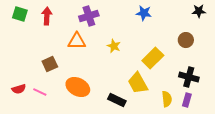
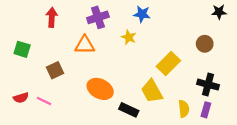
blue star: (144, 13) -> (142, 14), moved
green square: (20, 14) -> (22, 49), moved
yellow star: (114, 46) -> (129, 37), moved
orange ellipse: (78, 87) -> (100, 89), moved

